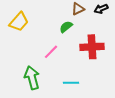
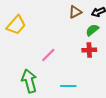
green semicircle: (66, 27) -> (92, 30), moved
red cross: (92, 47) -> (89, 50), size x0.6

